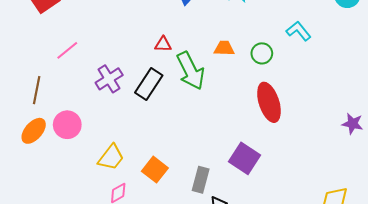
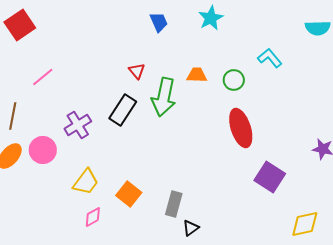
red triangle: (163, 44) -> (137, 71), turned 48
green arrow: (191, 71) -> (164, 97), turned 39
purple cross: (109, 79) -> (78, 125), moved
purple square: (245, 158) -> (270, 177), moved

